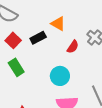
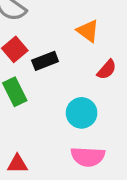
black rectangle: (38, 38) -> (45, 61), moved

